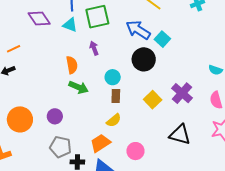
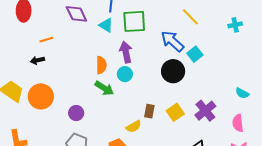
purple arrow: (94, 48) -> (126, 52), size x1.5
cyan circle: (113, 77) -> (125, 74), moved
brown rectangle: (116, 96) -> (149, 111), moved
orange circle: (20, 119) -> (41, 96), moved

